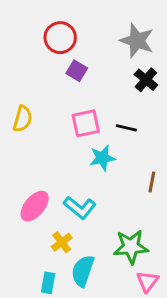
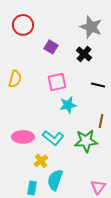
red circle: (60, 38) -> (23, 25), moved
black cross: (146, 80) -> (84, 54), moved
black line: (126, 128) -> (98, 85), moved
pink ellipse: (35, 206) -> (23, 137), turned 50
green star: (131, 247) -> (86, 141), moved

